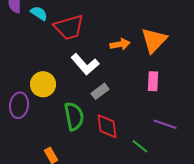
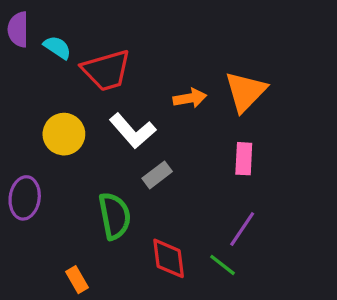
yellow circle: (43, 84) -> (64, 134), moved
purple line: (165, 124) -> (242, 229), moved, turned -75
red diamond: (107, 126) -> (169, 258), moved

